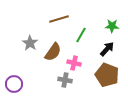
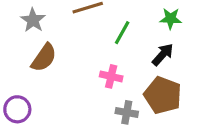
gray star: (30, 43) -> (33, 20), moved
brown semicircle: (53, 52) -> (44, 58), moved
gray cross: (65, 80) -> (127, 112), moved

